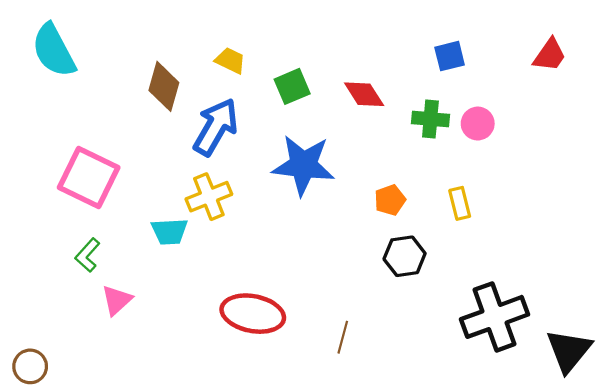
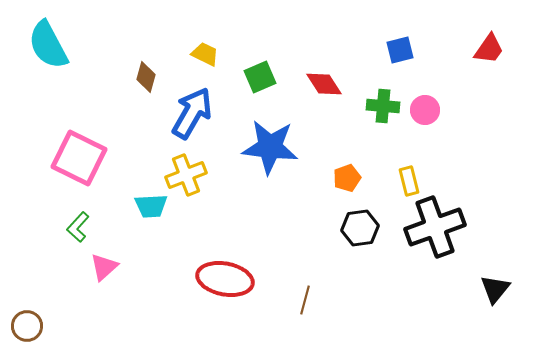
brown diamond: (164, 86) -> (146, 77), size x0.7
black cross: (495, 317) -> (435, 227), moved
black triangle: (569, 351) -> (495, 289), moved, size x0.7

